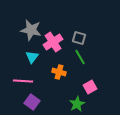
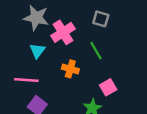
gray square: (79, 38) -> (101, 19), moved

